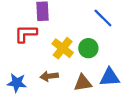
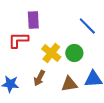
brown arrow: (49, 76) -> (39, 78), turned -56

